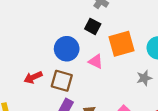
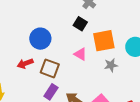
blue circle: (67, 49) -> (40, 39), moved
gray star: (144, 78) -> (111, 65), moved

